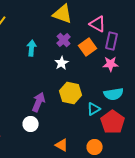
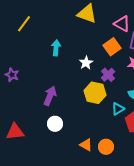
purple cross: (64, 40) -> (108, 75), moved
purple arrow: (39, 102) -> (50, 96), moved
orange circle: (95, 147) -> (106, 147), moved

